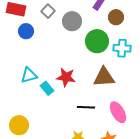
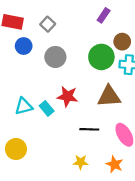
brown circle: (116, 17) -> (122, 42), moved
gray circle: (72, 21) -> (55, 57), moved
cyan triangle: (29, 75) -> (24, 106), moved

